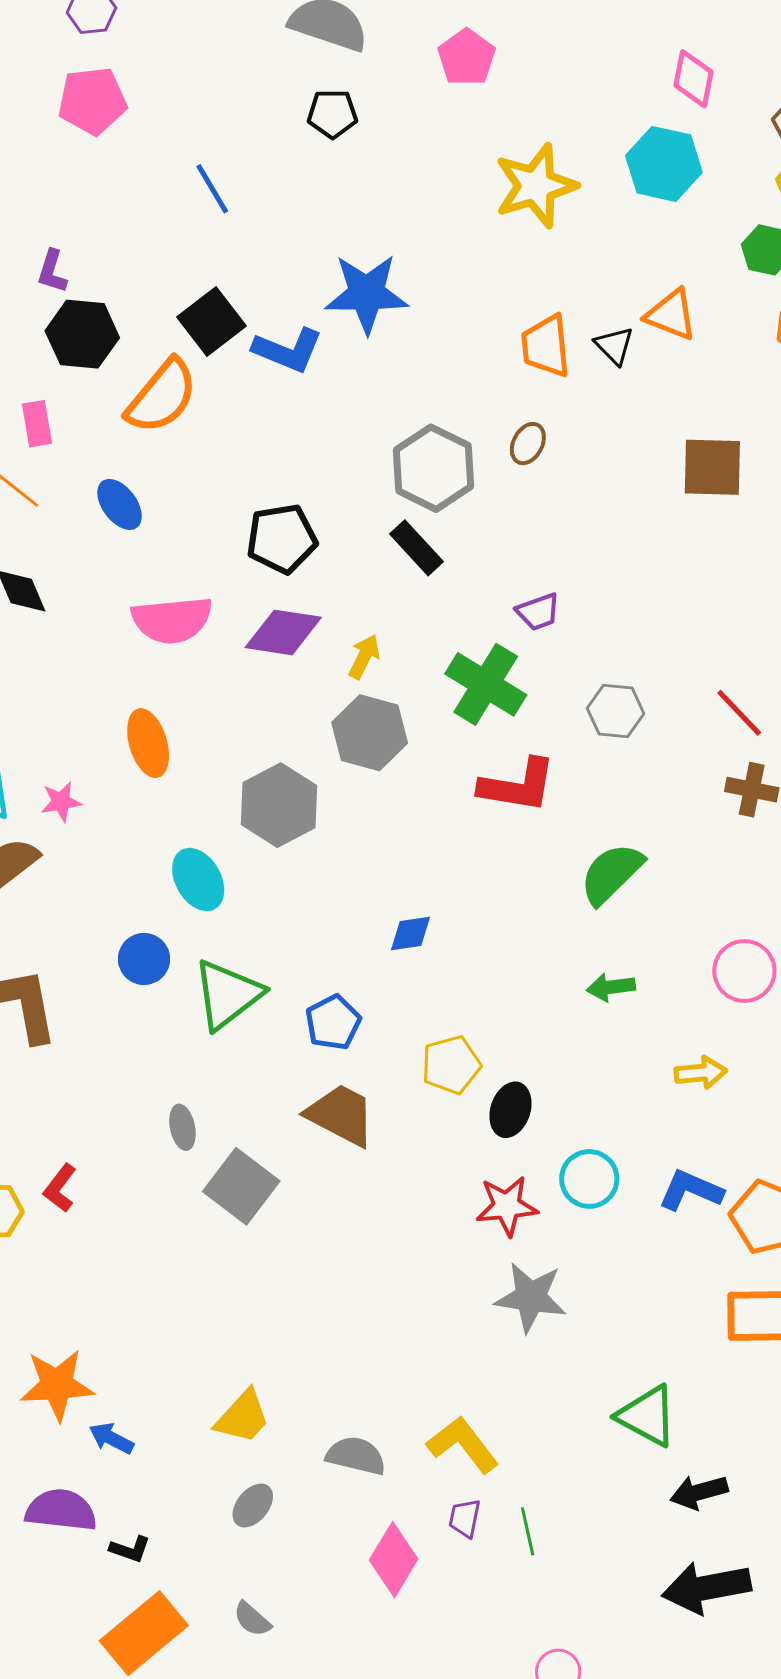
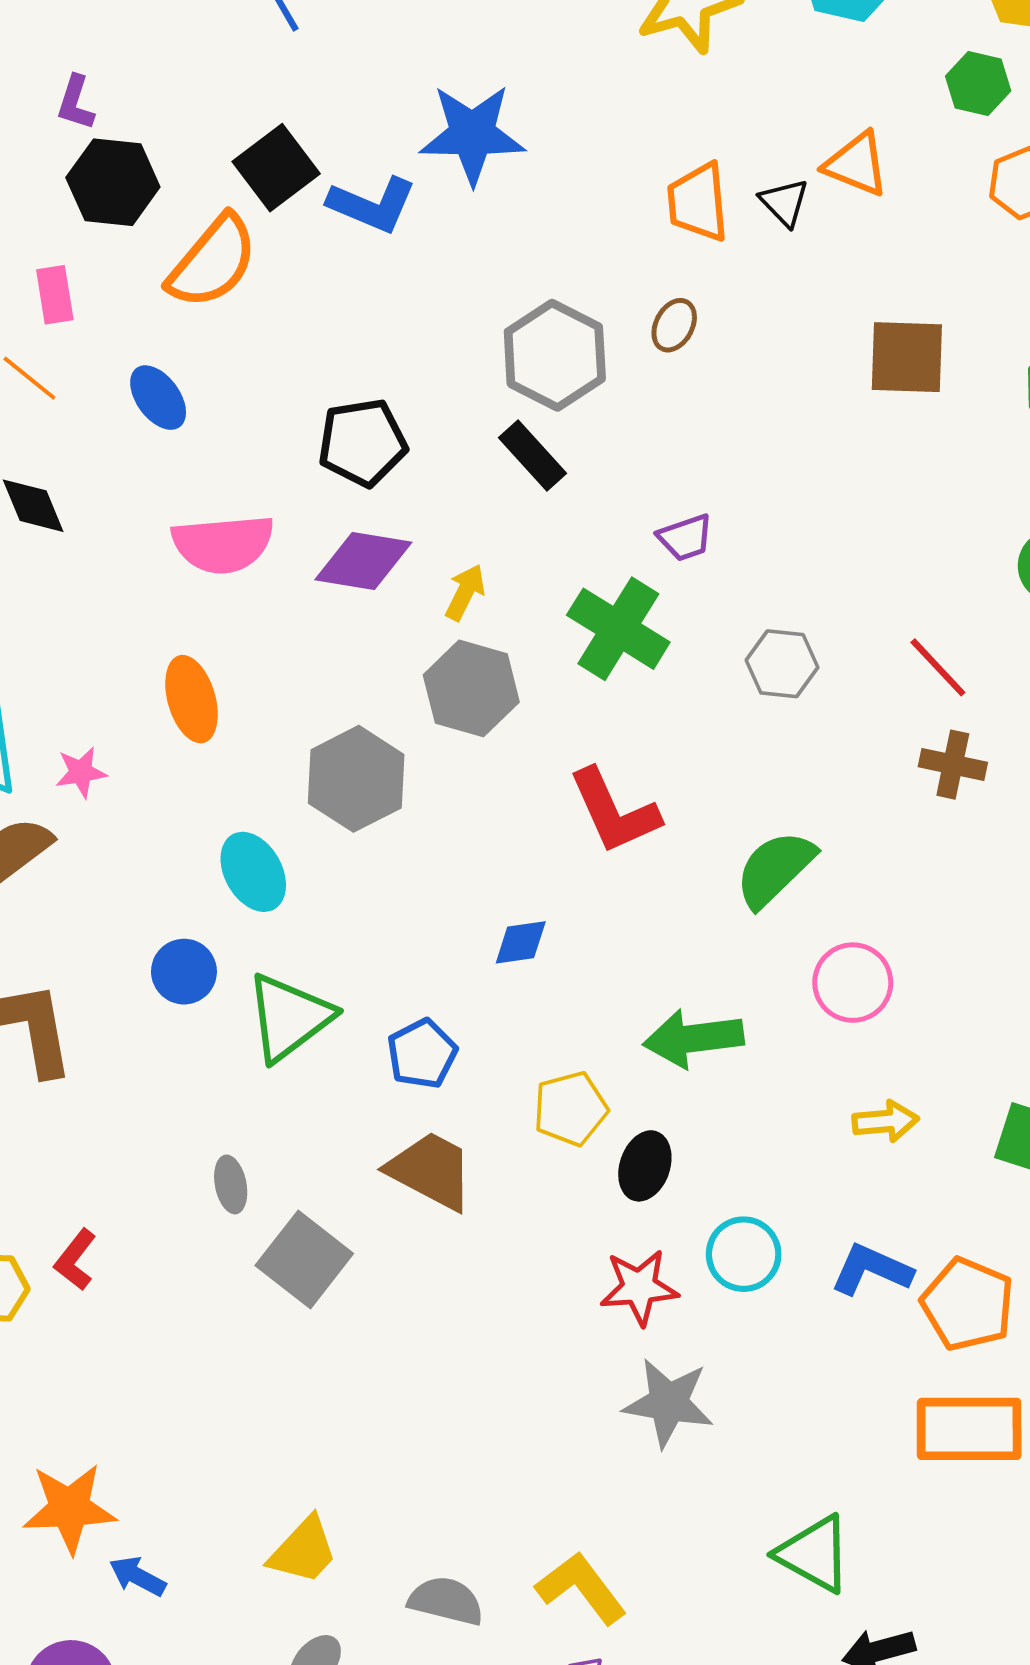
red L-shape: (518, 786) -> (614, 811), moved, turned 56
pink circle: (744, 971) -> (853, 983), moved
green arrow: (611, 987) -> (693, 1038), moved, size x1.6

